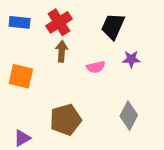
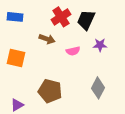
red cross: (59, 22) -> (61, 17), moved
brown arrow: (62, 51) -> (47, 39), turned 105
brown pentagon: (66, 120) -> (50, 91), turned 30

